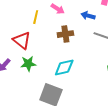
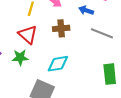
red triangle: (22, 40) -> (28, 35), moved

